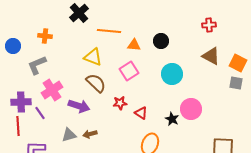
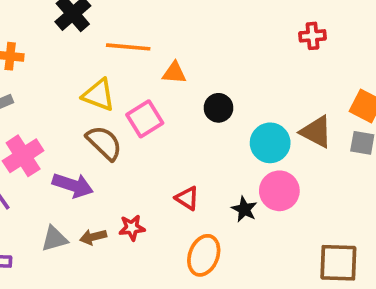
black circle: (161, 41) -> (218, 108), moved
brown triangle: (211, 56) -> (316, 132), moved
pink square: (129, 71) -> (145, 119), moved
cyan circle: (172, 74) -> (270, 143), moved
red star: (120, 103) -> (132, 228), moved

